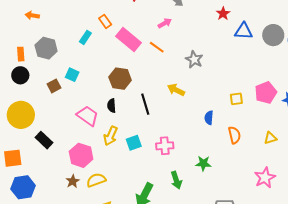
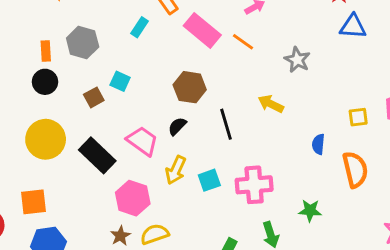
blue triangle: (243, 31) -> (353, 27), moved
black semicircle: (112, 106) -> (177, 126), turned 48
orange semicircle: (234, 135) -> (355, 170), size x1.4
black rectangle: (44, 140) -> (97, 155), moved, size x1.4
pink cross: (165, 146) -> (254, 185), size x1.4

